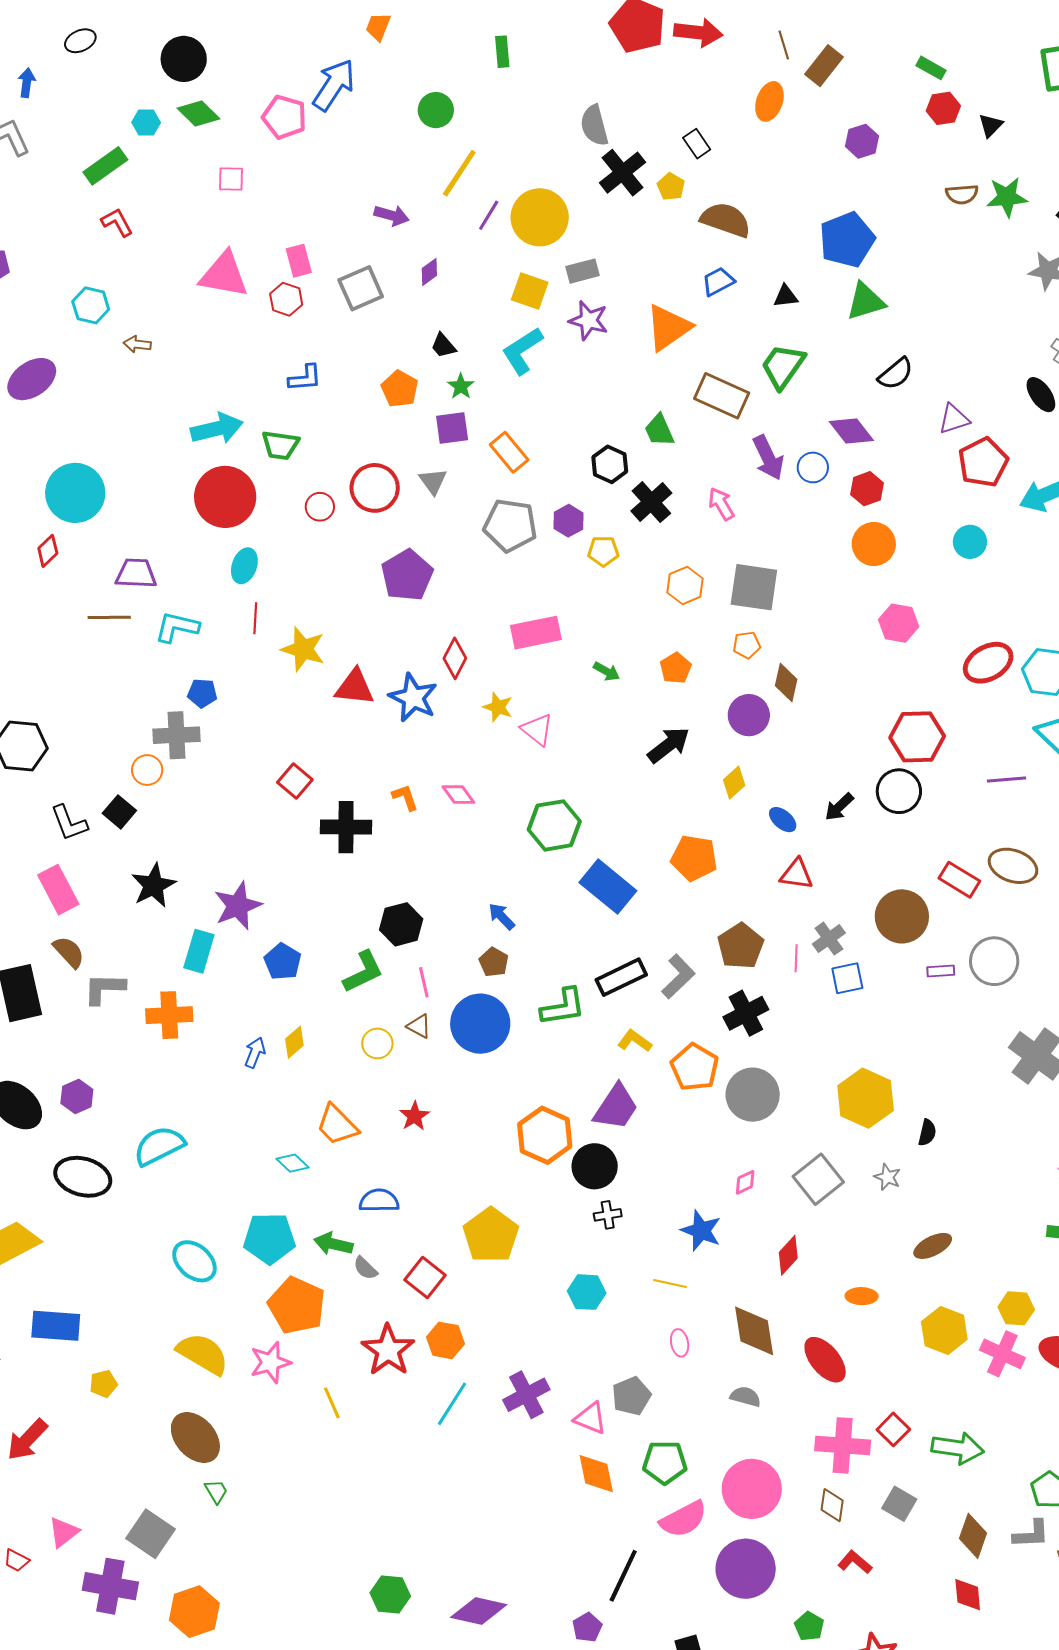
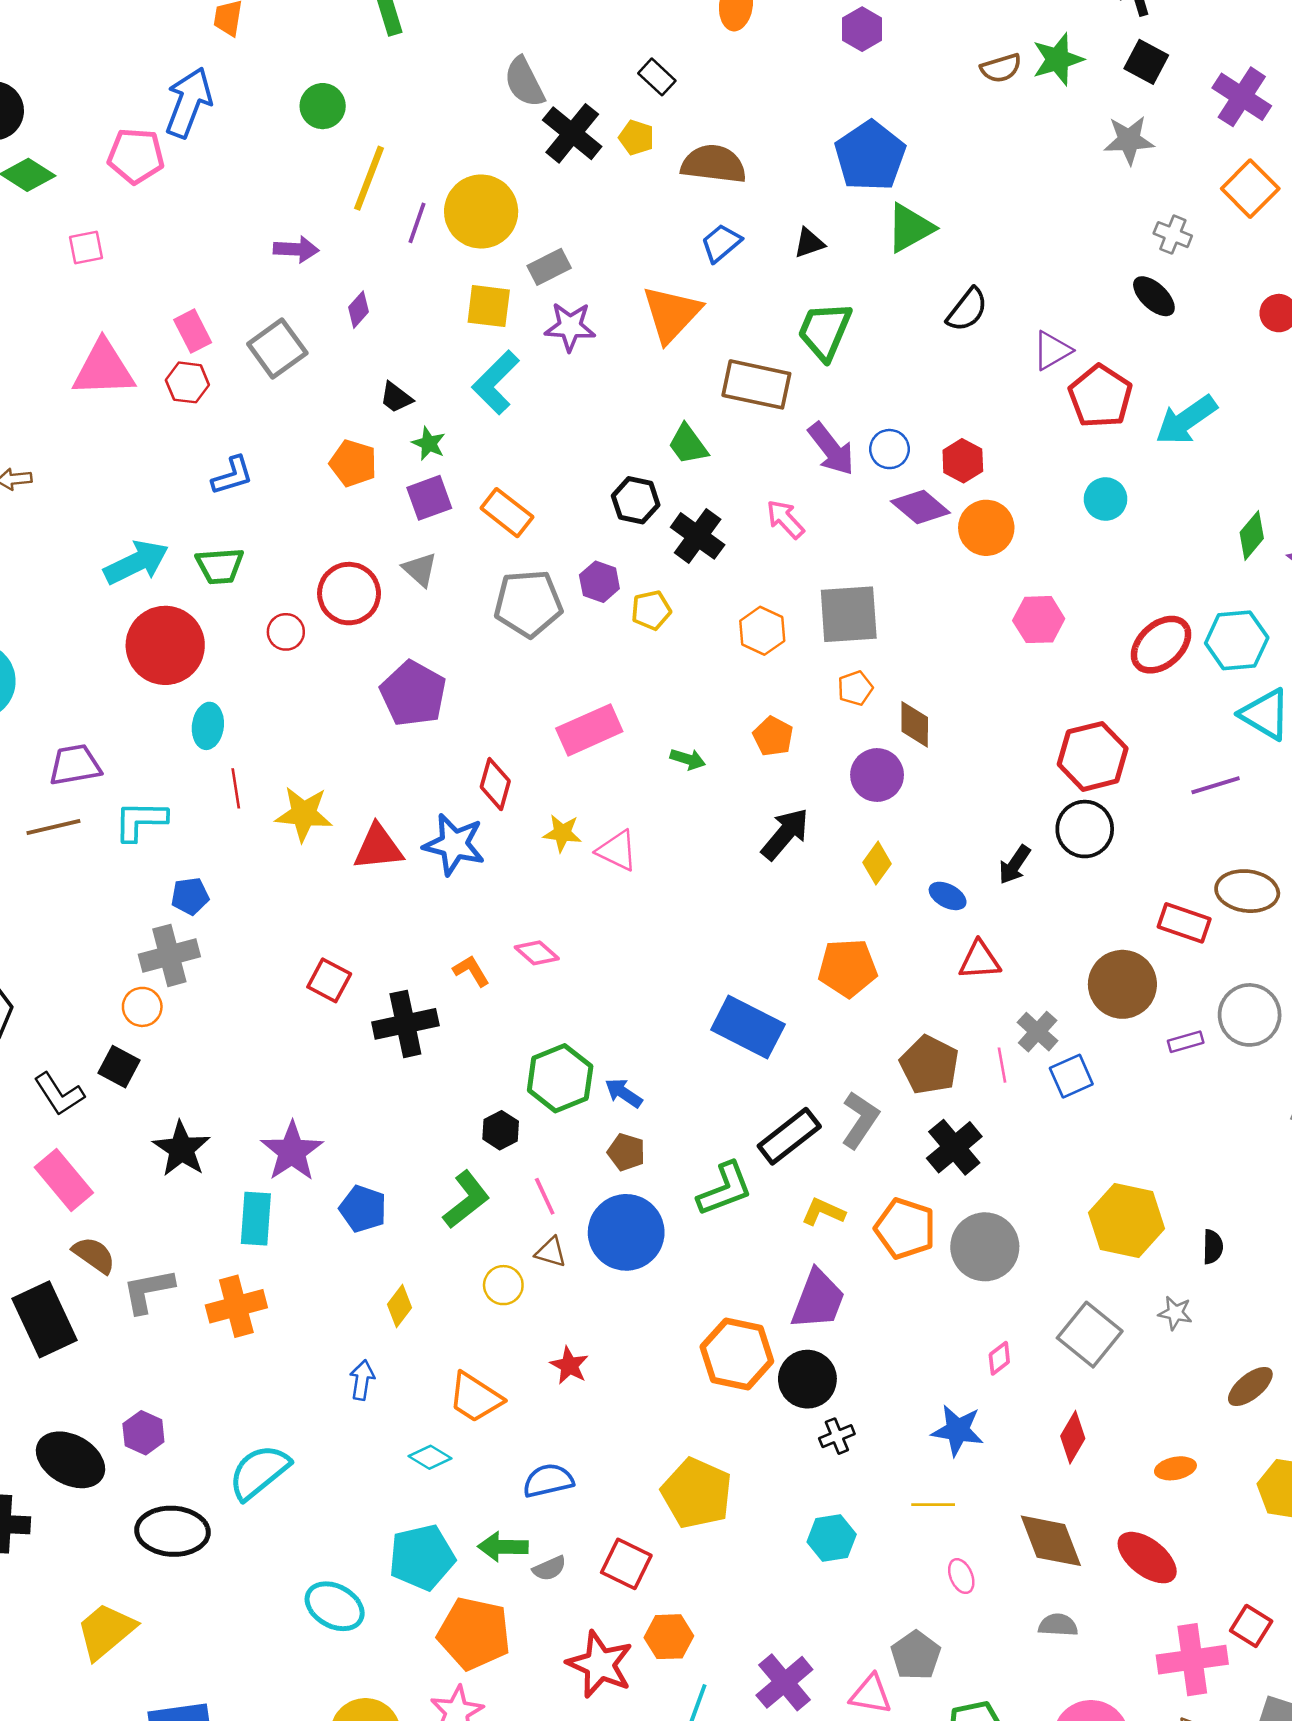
purple diamond: (851, 431) -> (920, 507), moved
green hexagon: (554, 825) -> (560, 1078), moved
black hexagon: (401, 924) -> (501, 1130), size x0.7
blue arrow: (255, 1053) -> (362, 1380), moved
gray semicircle: (365, 1268) -> (549, 1568), turned -56

